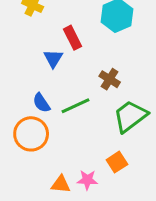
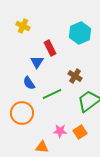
blue semicircle: (41, 103) -> (29, 83), moved
pink star: (87, 180) -> (60, 131), moved

